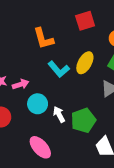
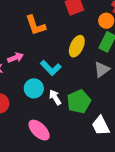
cyan L-shape: (59, 69) -> (51, 68), moved
pink arrow: (21, 84) -> (16, 58), moved

